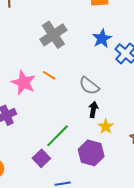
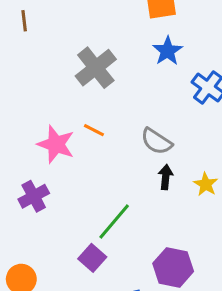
blue star: (102, 38) -> (168, 51), moved
yellow star: (106, 126) -> (206, 184), moved
purple hexagon: (91, 153) -> (173, 267), moved

